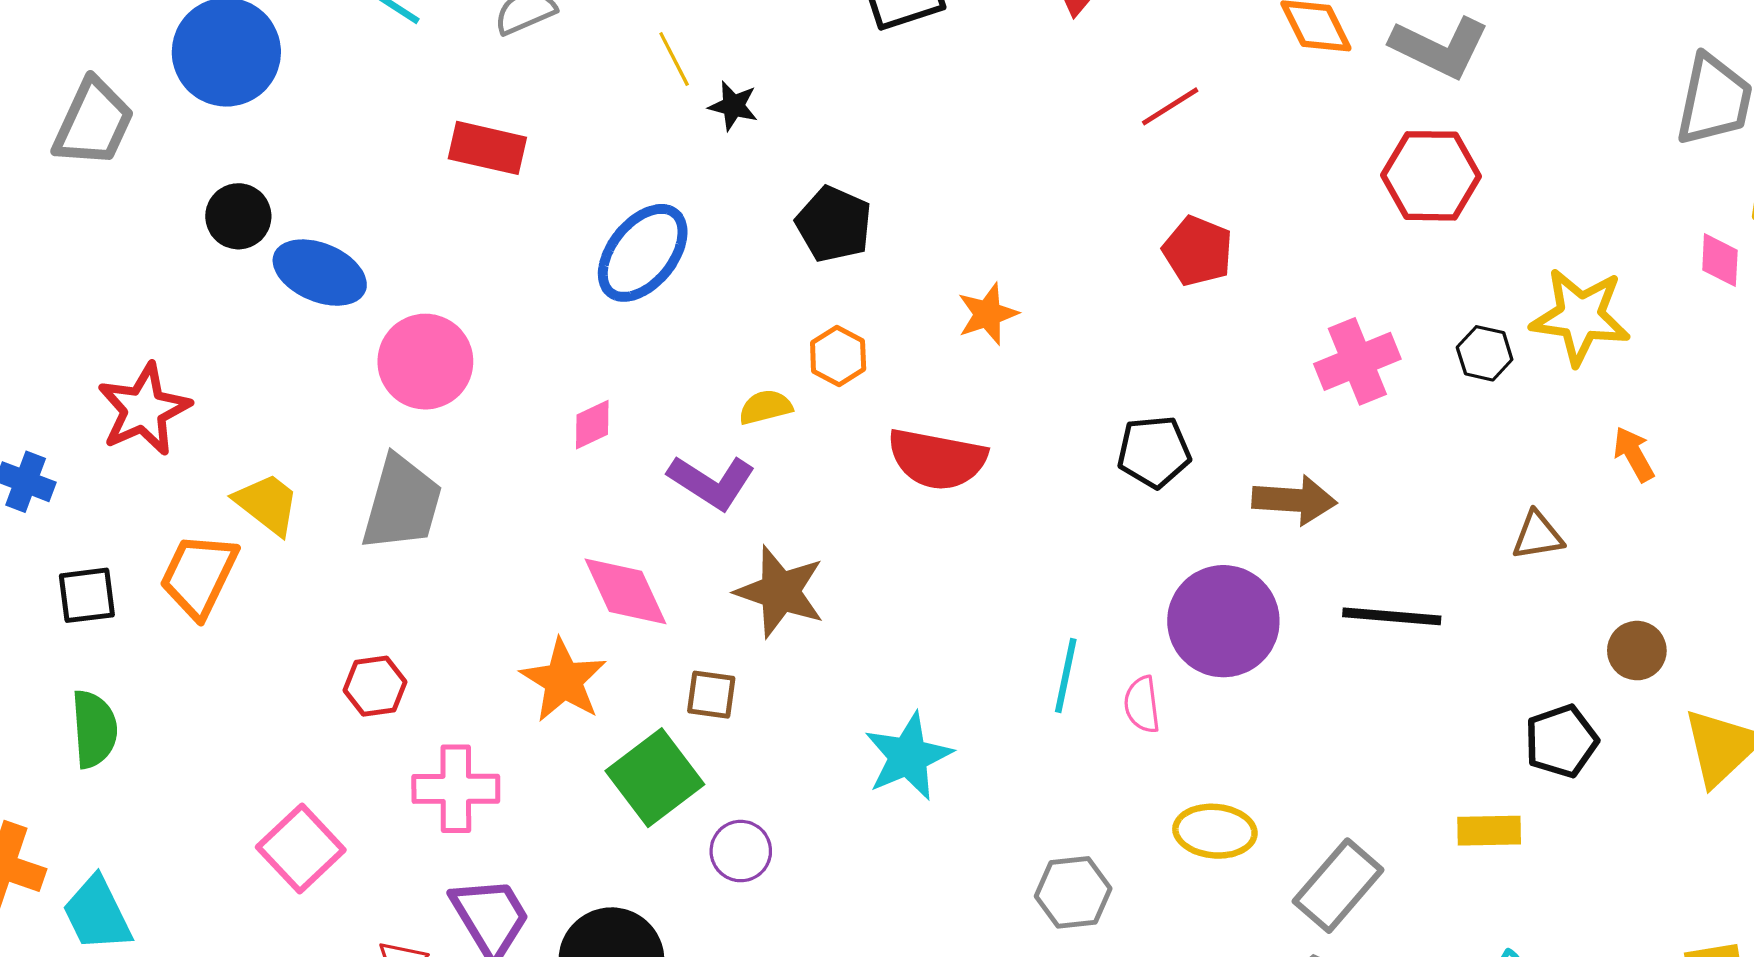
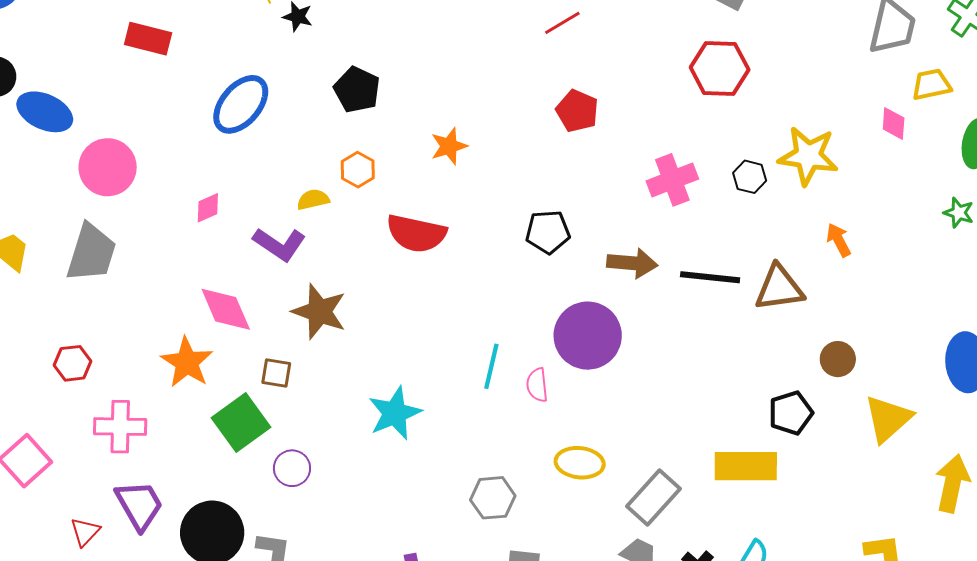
brown triangle: (1538, 536) -> (779, 288), size x1.6
black line: (1392, 616) -> (710, 277), moved
yellow rectangle: (1489, 831) -> (746, 466), size x1.6

